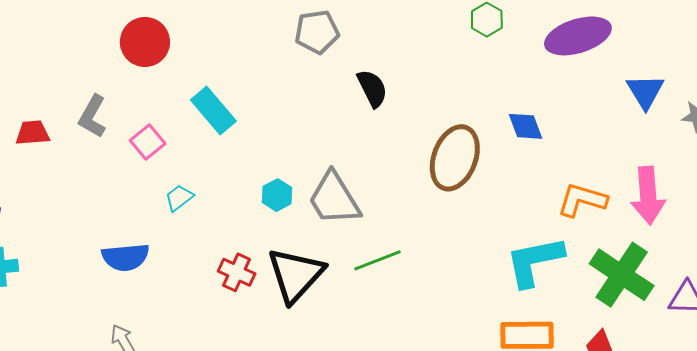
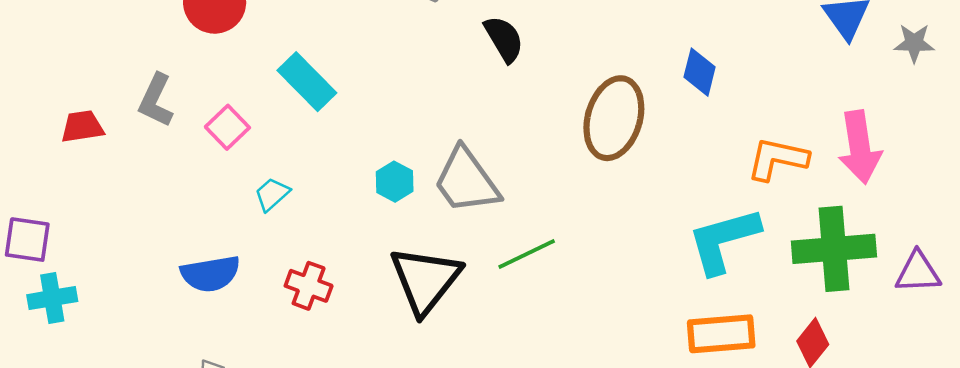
blue diamond: (526, 126) -> (700, 72), turned 39
red cross: (237, 272) -> (309, 286), moved
green cross: (622, 275) -> (834, 249), turned -34

